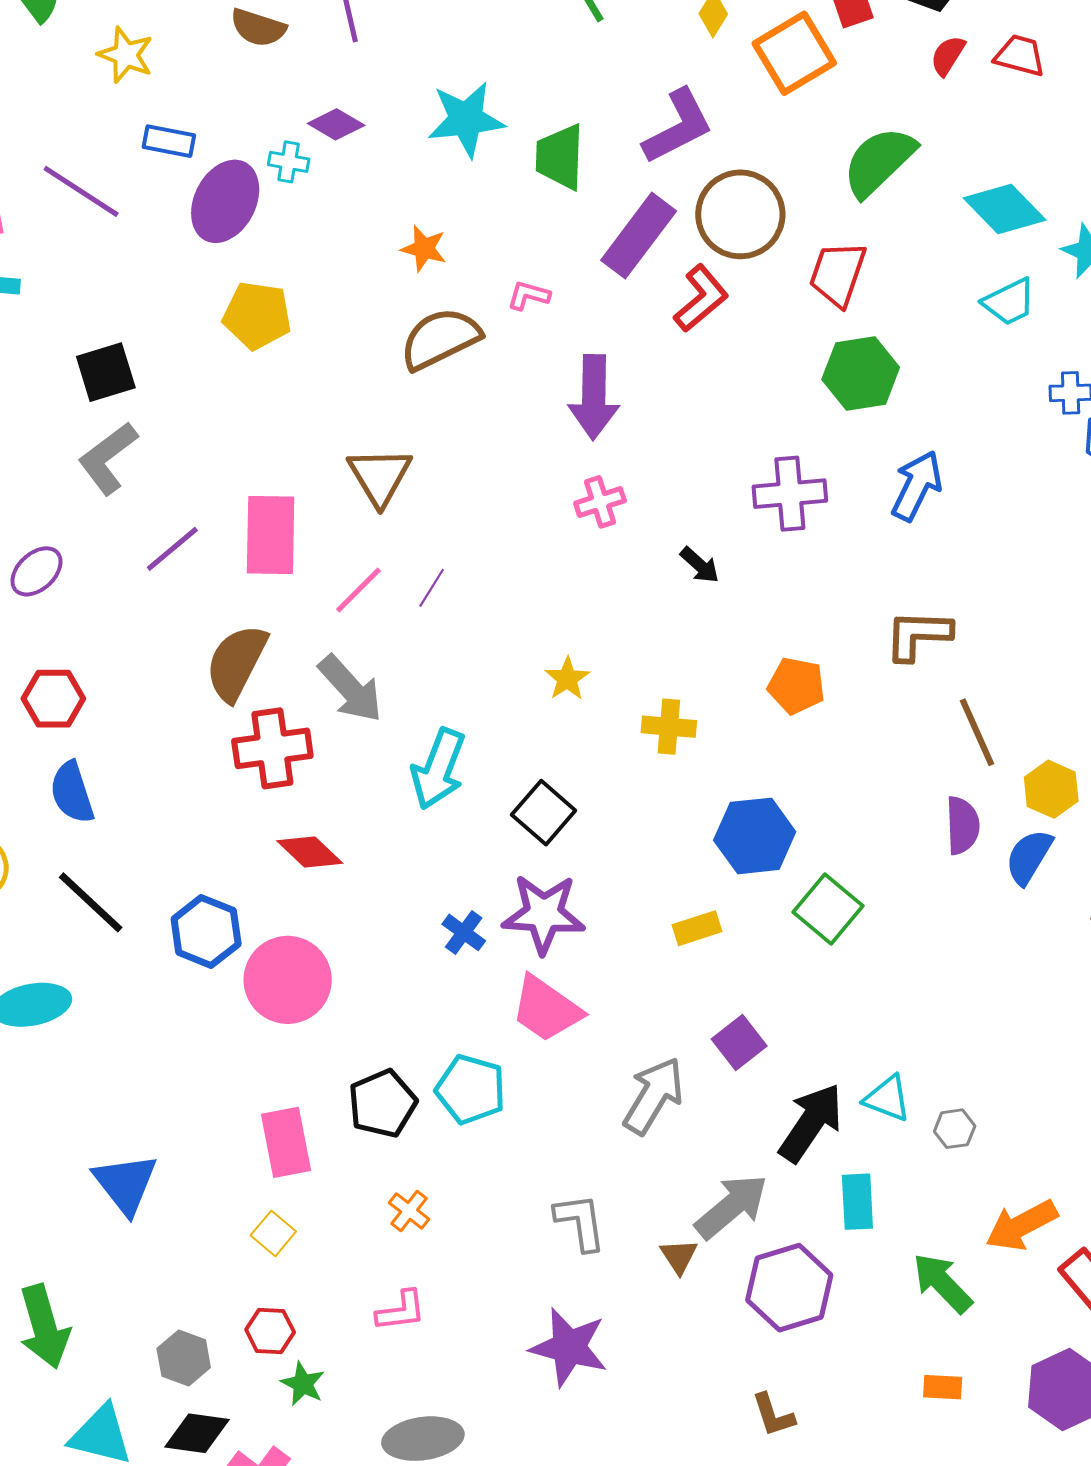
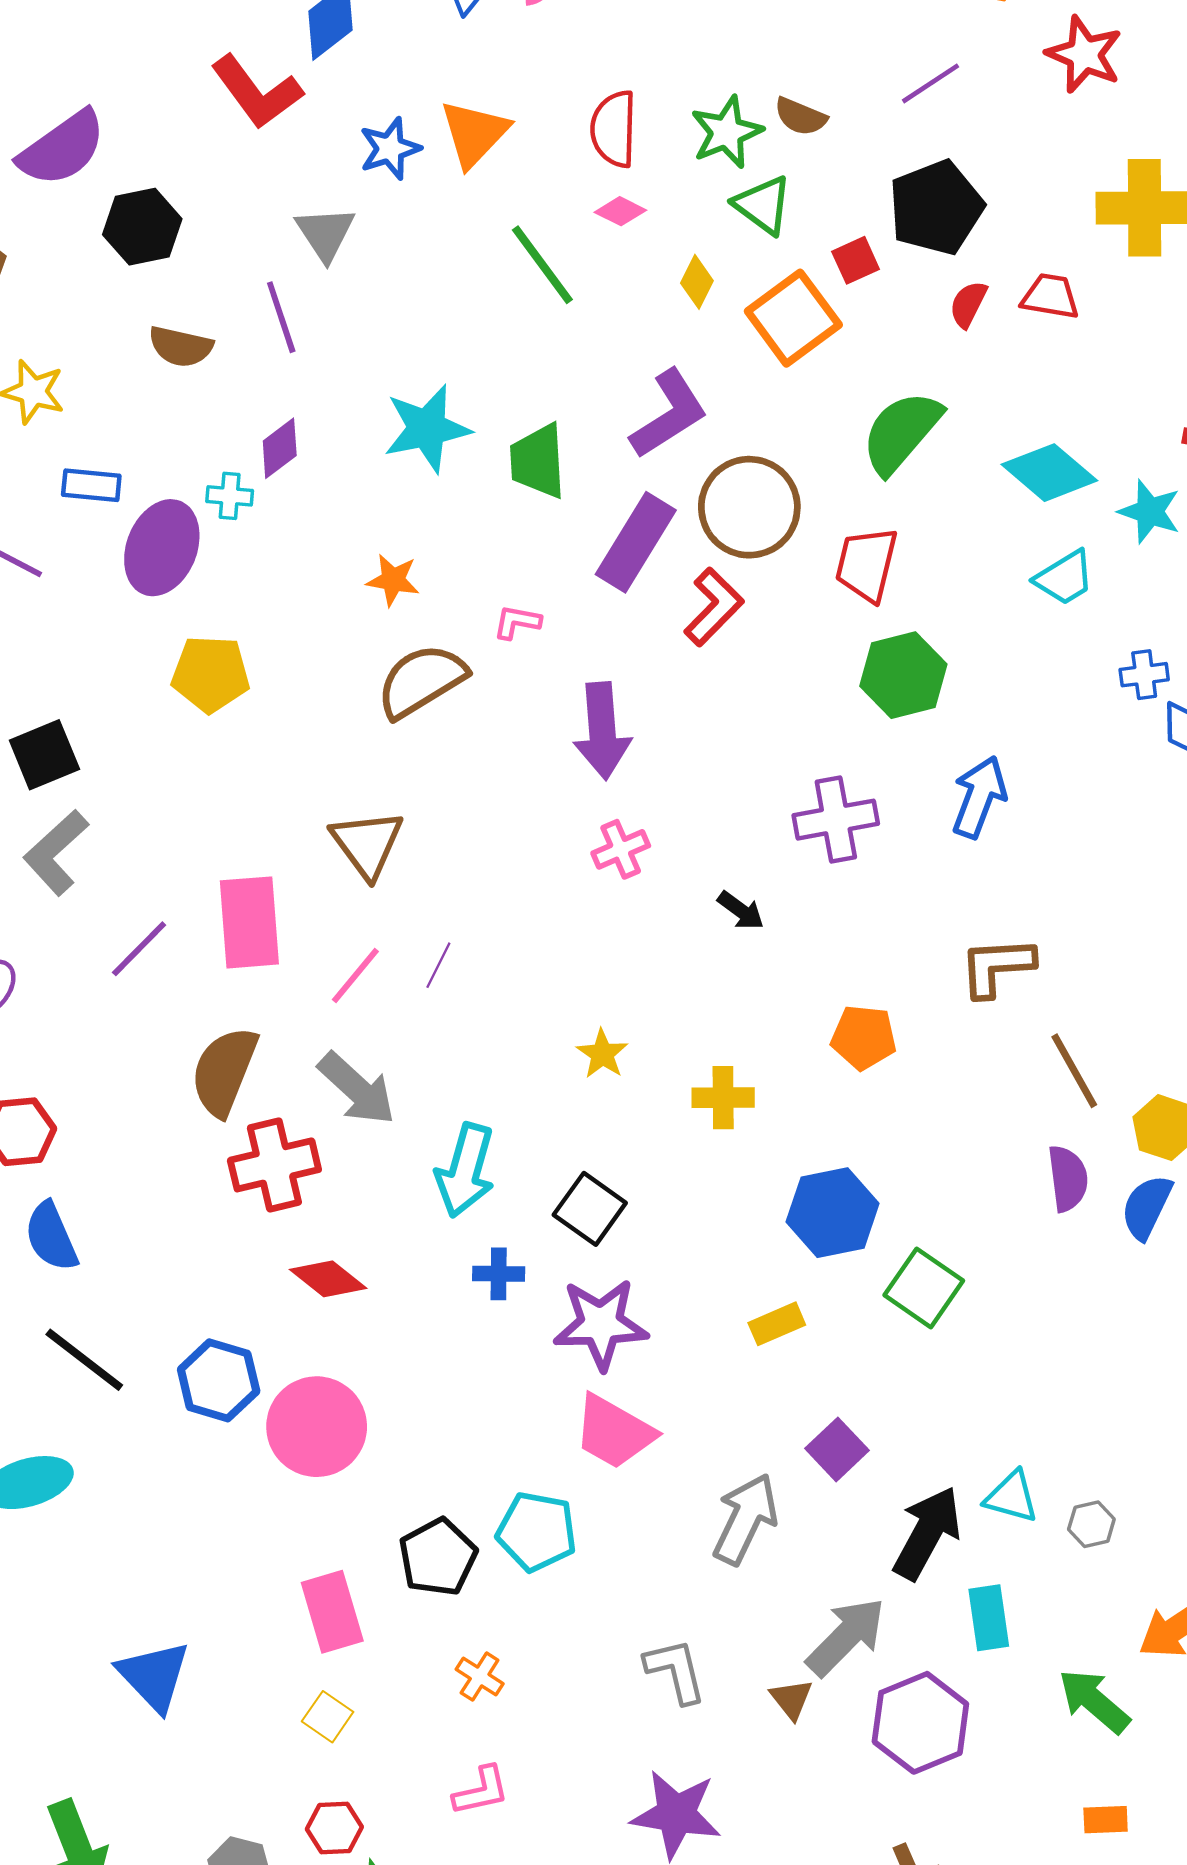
purple diamond: (336, 124) -> (280, 448), turned -62
blue cross: (464, 932) -> (499, 1274), moved, turned -30

